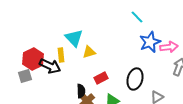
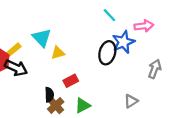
pink arrow: (169, 47) -> (144, 26), moved
yellow rectangle: (61, 55) -> (14, 50), moved, turned 56
black ellipse: (135, 79) -> (107, 53), moved

